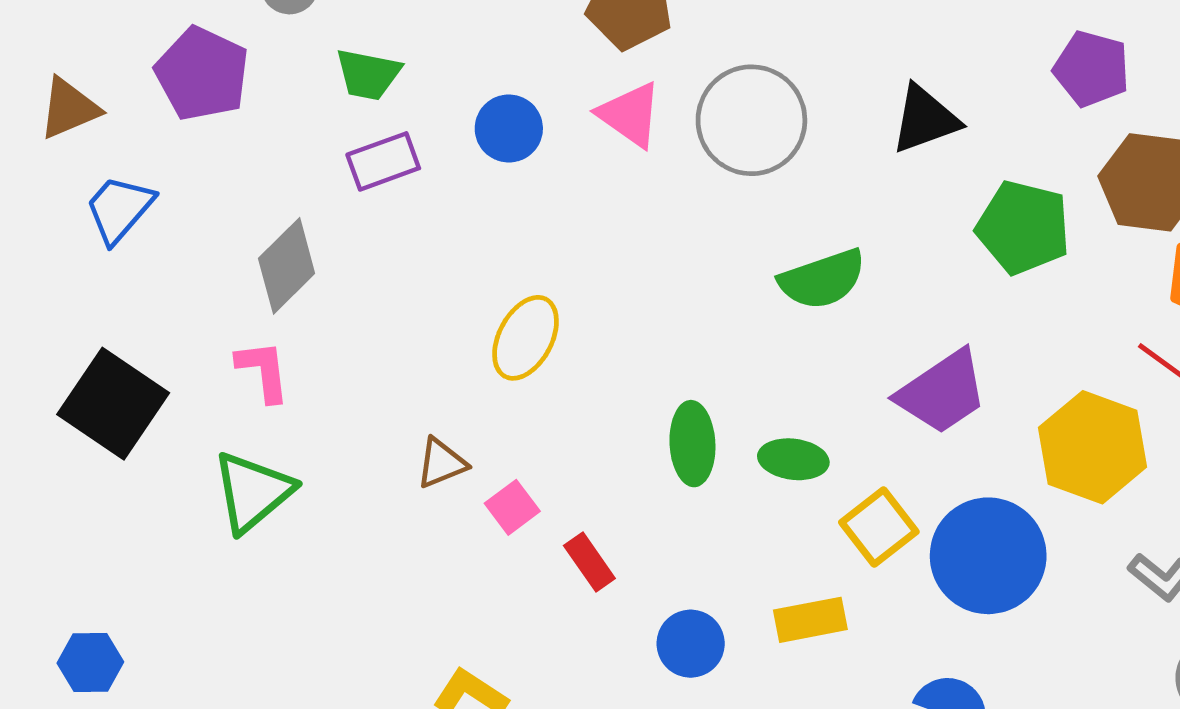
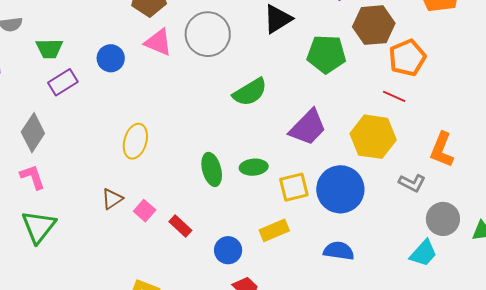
yellow square: (879, 527) -> (294, 187), turned 36

